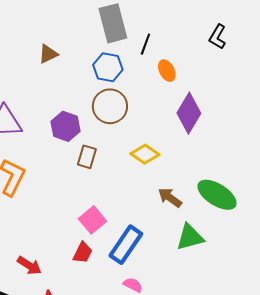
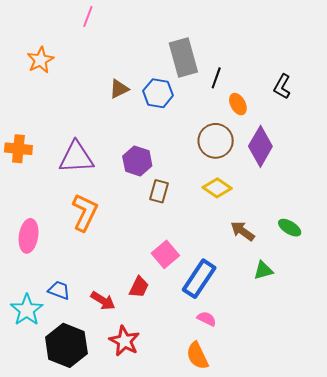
black L-shape: (218, 37) -> (282, 87), moved
blue hexagon: (108, 67) -> (158, 93), moved
brown circle: (110, 106) -> (216, 141), moved
green ellipse: (217, 195) -> (290, 228), size x0.6
green triangle: (190, 237) -> (263, 270), size x0.7
red trapezoid: (83, 253) -> (139, 287), moved

